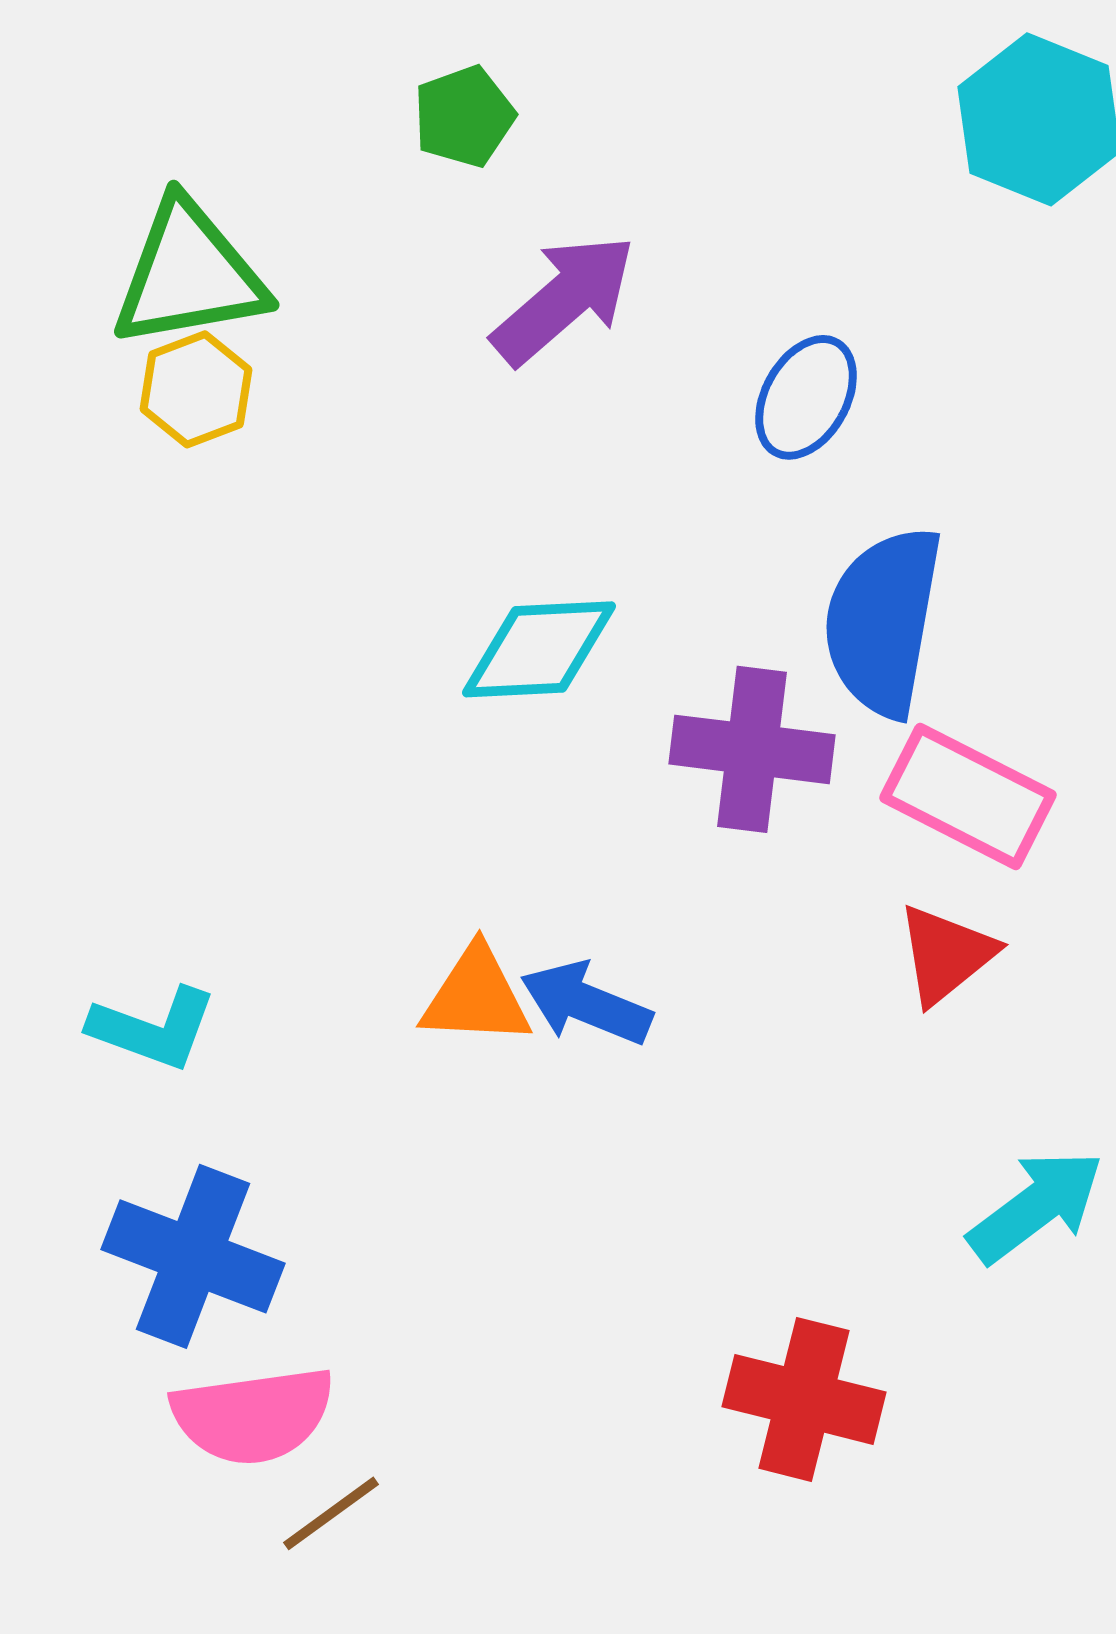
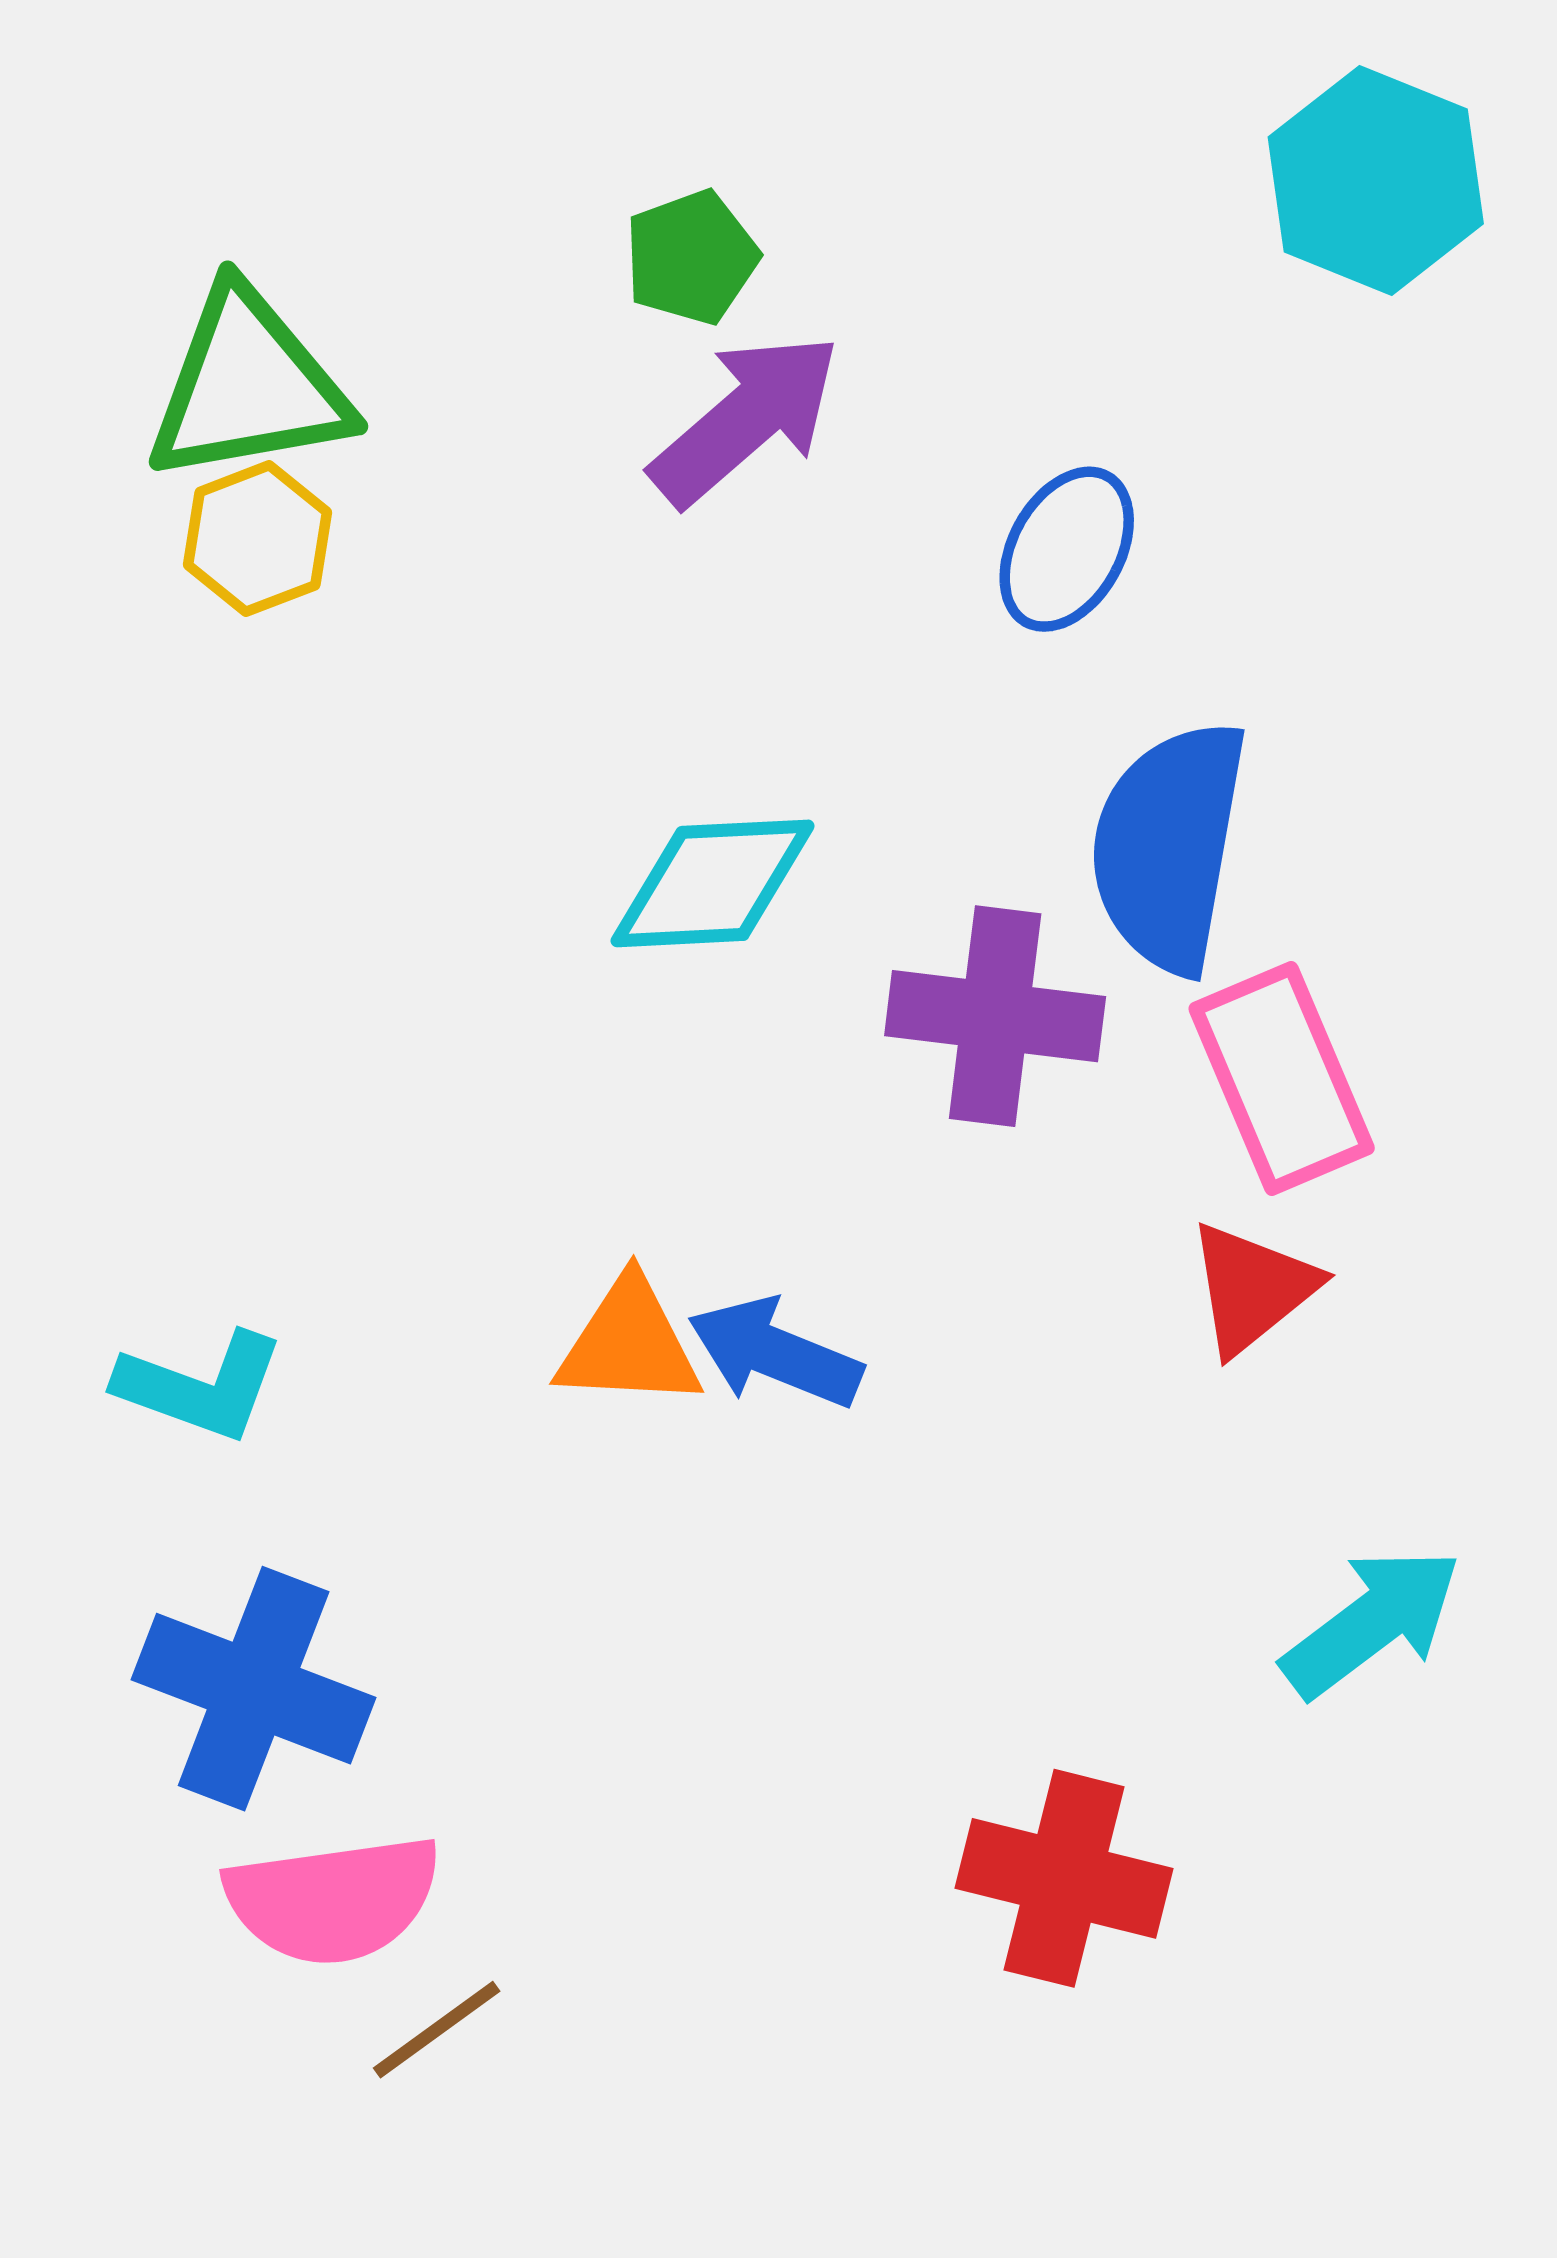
green pentagon: (464, 116) -> (691, 257), moved
pink rectangle: (968, 796) -> (1282, 1078), turned 40

